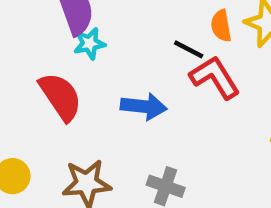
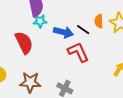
red L-shape: (215, 77) -> (78, 52), moved
blue arrow: (144, 106) -> (63, 32), moved

